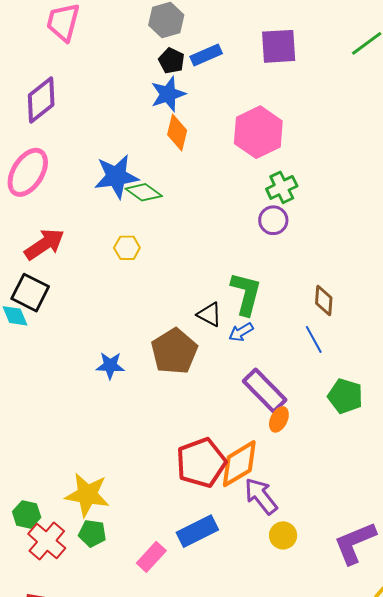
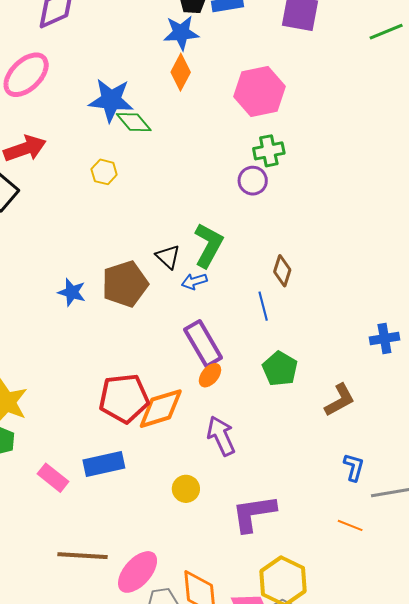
blue star: (110, 365) -> (72, 292), moved
purple arrow: (261, 496) -> (221, 436), moved
pink rectangle: (151, 557) -> (53, 478), turned 72

